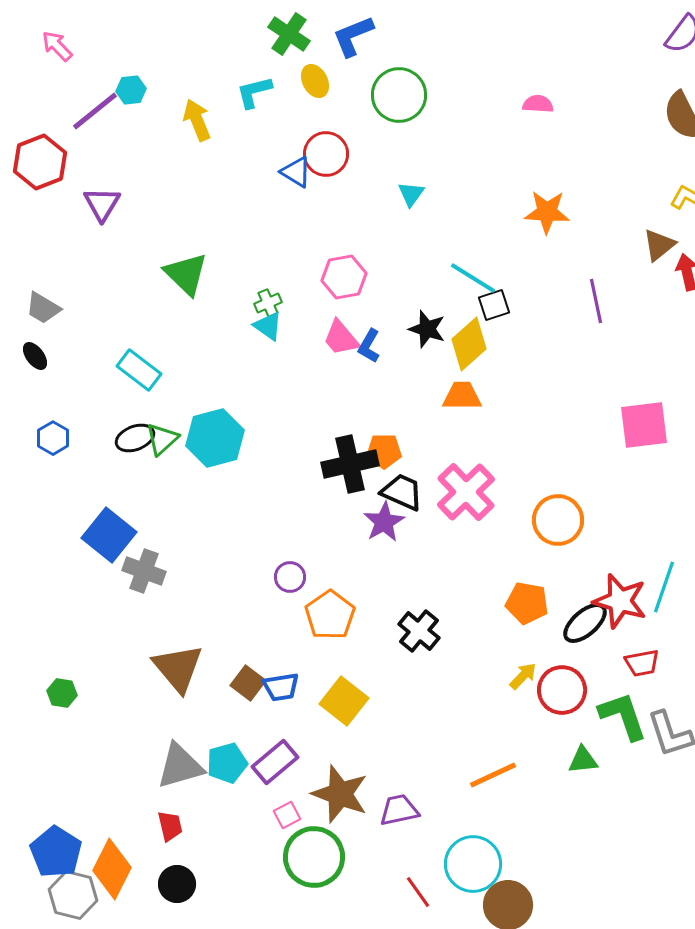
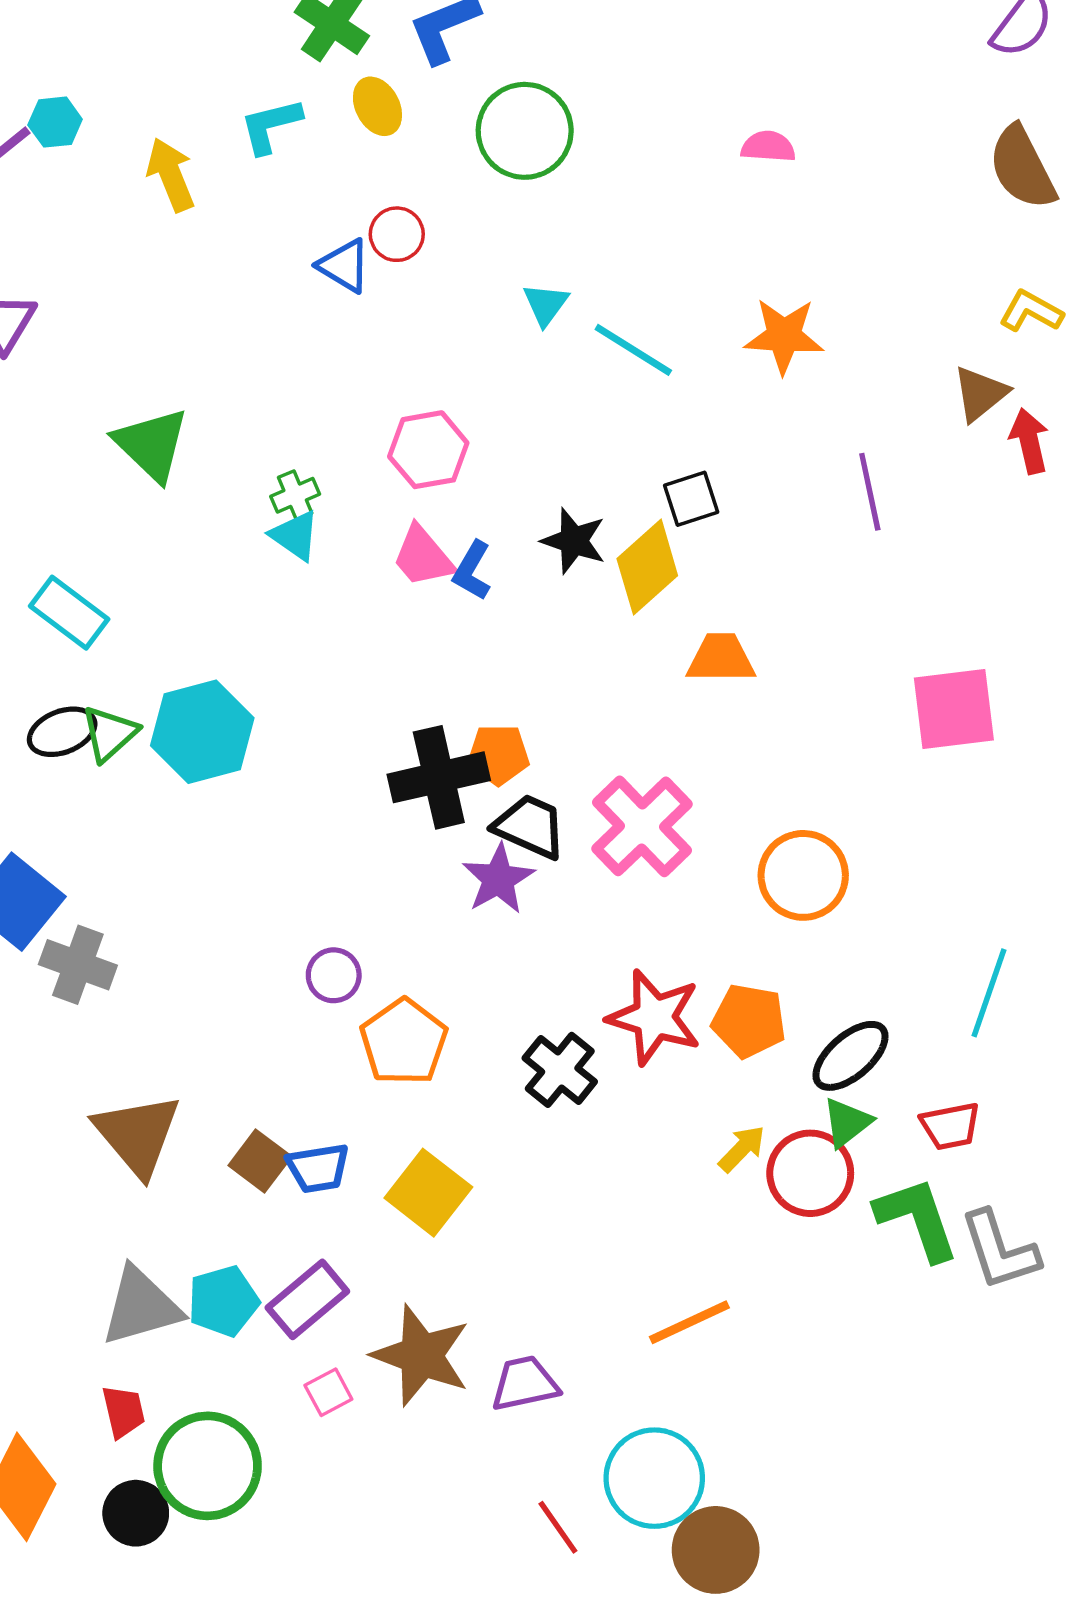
red circle: (326, 154) -> (397, 234), size x0.7
cyan line: (473, 278) -> (633, 350), moved
orange trapezoid: (462, 396) -> (721, 658), moved
red star: (620, 601) -> (654, 1017), moved
green triangle: (583, 760) -> (847, 1122), moved, turned -32
green circle: (314, 857) -> (208, 1466), moved

